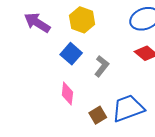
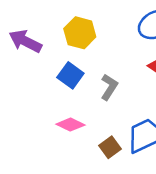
pink diamond: (67, 94) -> (70, 125), turned -65

